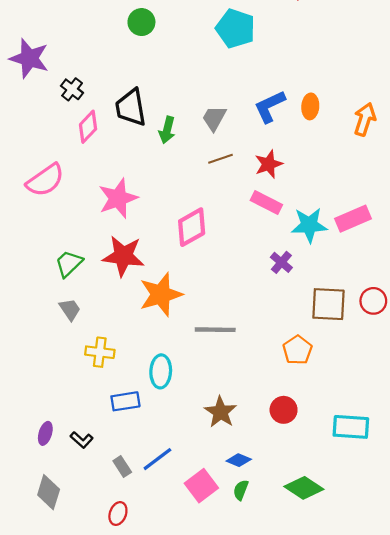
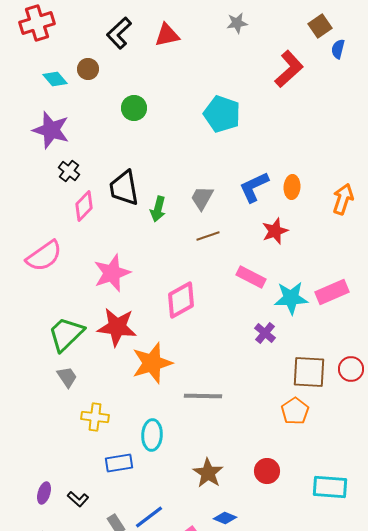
purple star: (29, 58) -> (51, 130), moved
red star: (269, 164) -> (275, 231), moved
green trapezoid: (69, 263) -> (66, 334), size x1.4
orange pentagon: (297, 350) -> (295, 411), moved

